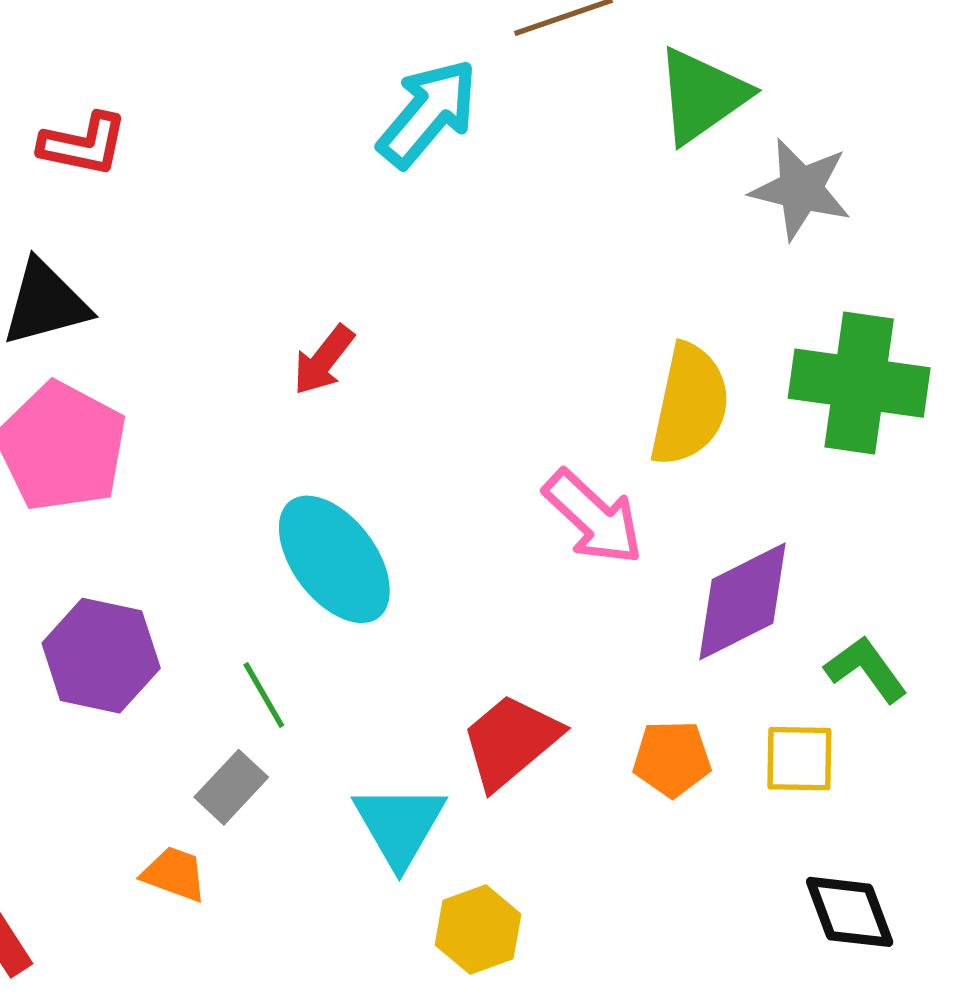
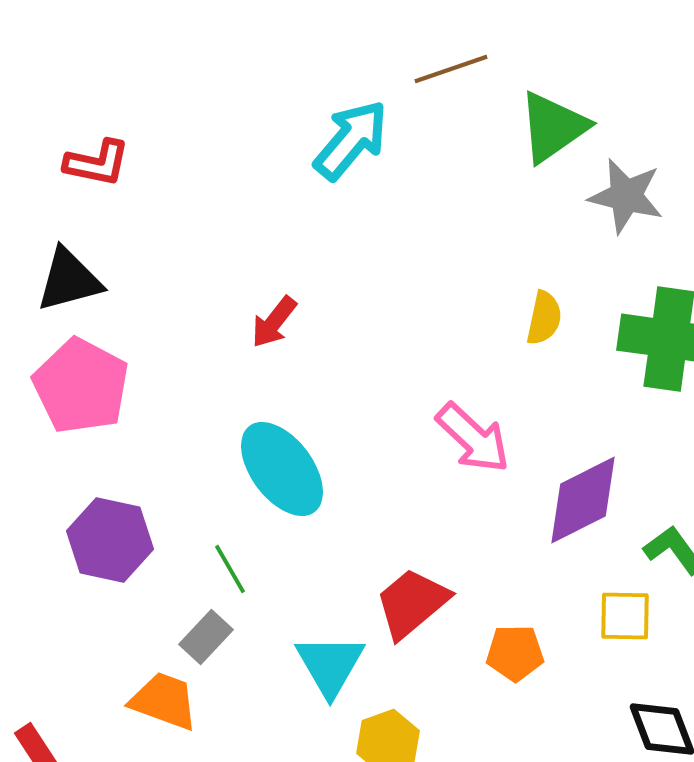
yellow semicircle: (690, 405) -> (544, 318), moved, size x0.6
orange pentagon: (672, 759) -> (515, 653), moved
orange trapezoid: (174, 874) -> (164, 701), size x1.4

